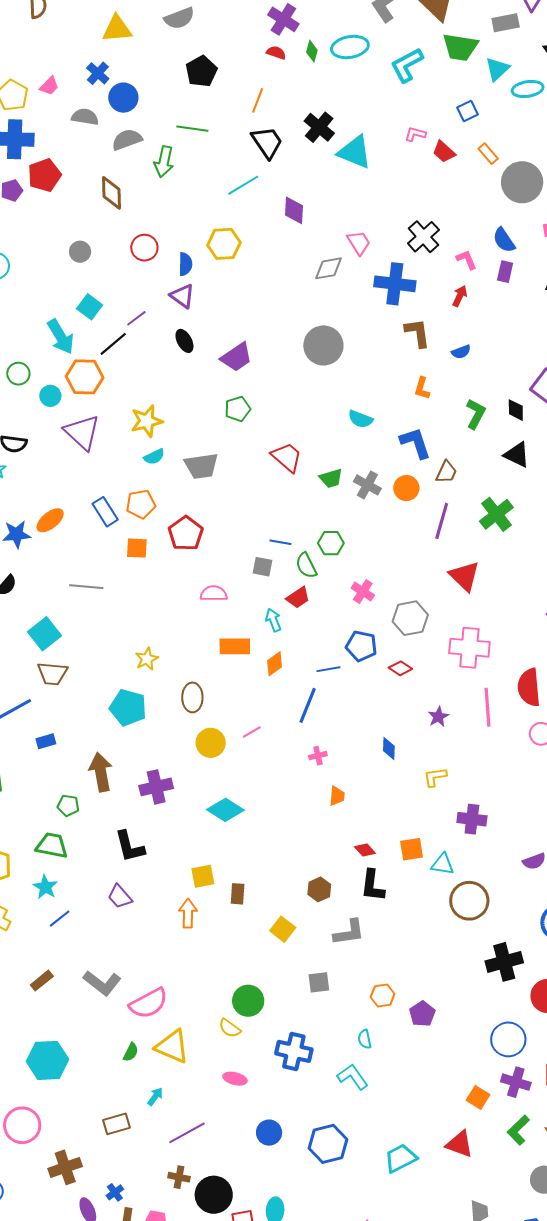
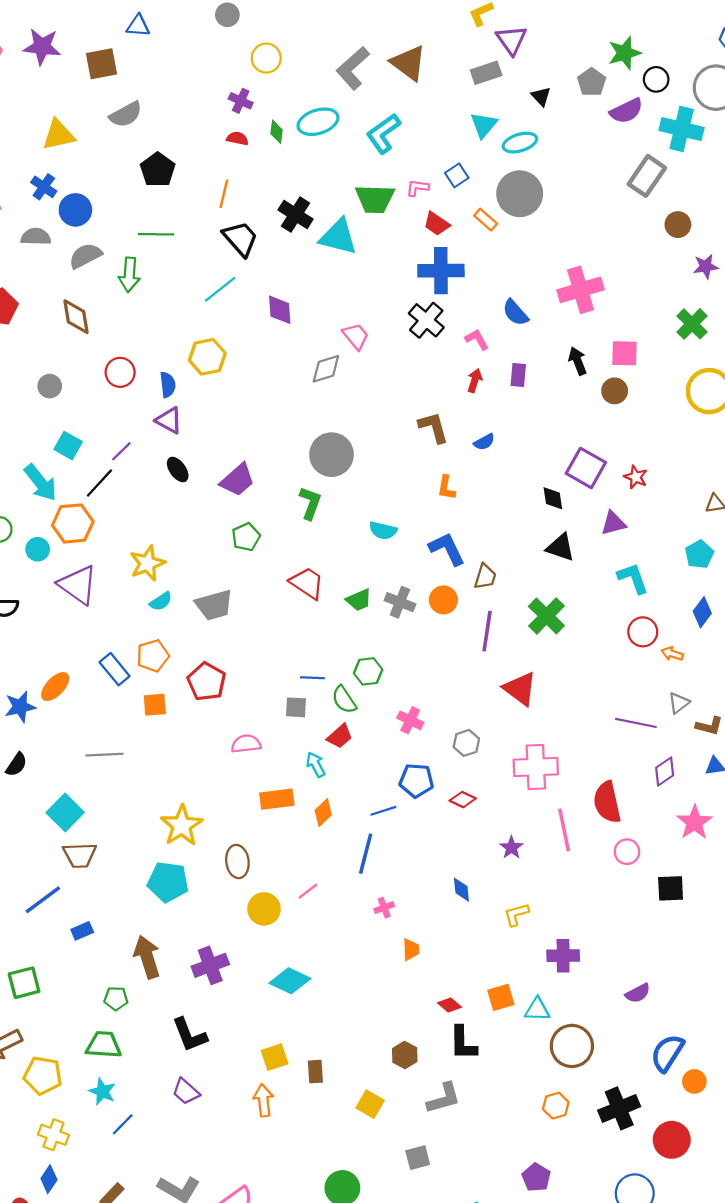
purple cross: (283, 19) -> (241, 101), size x0.7
green trapezoid: (460, 47) -> (375, 199), moved
pink L-shape: (415, 134) -> (417, 188), moved
gray circle: (522, 182) -> (520, 194), moved
purple rectangle: (505, 272) -> (518, 375), moved
blue cross: (395, 284) -> (441, 271), moved
green L-shape: (476, 414) -> (310, 503), moved
gray hexagon: (410, 618) -> (466, 743), size x0.7
yellow star: (147, 659) -> (182, 826), size x1.6
orange hexagon: (383, 995) -> (556, 1106), moved

